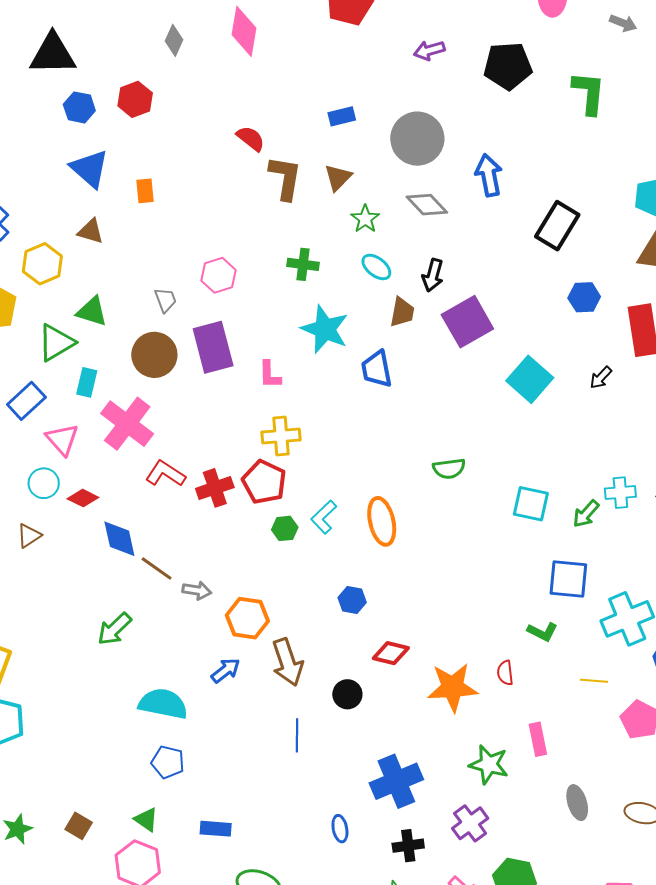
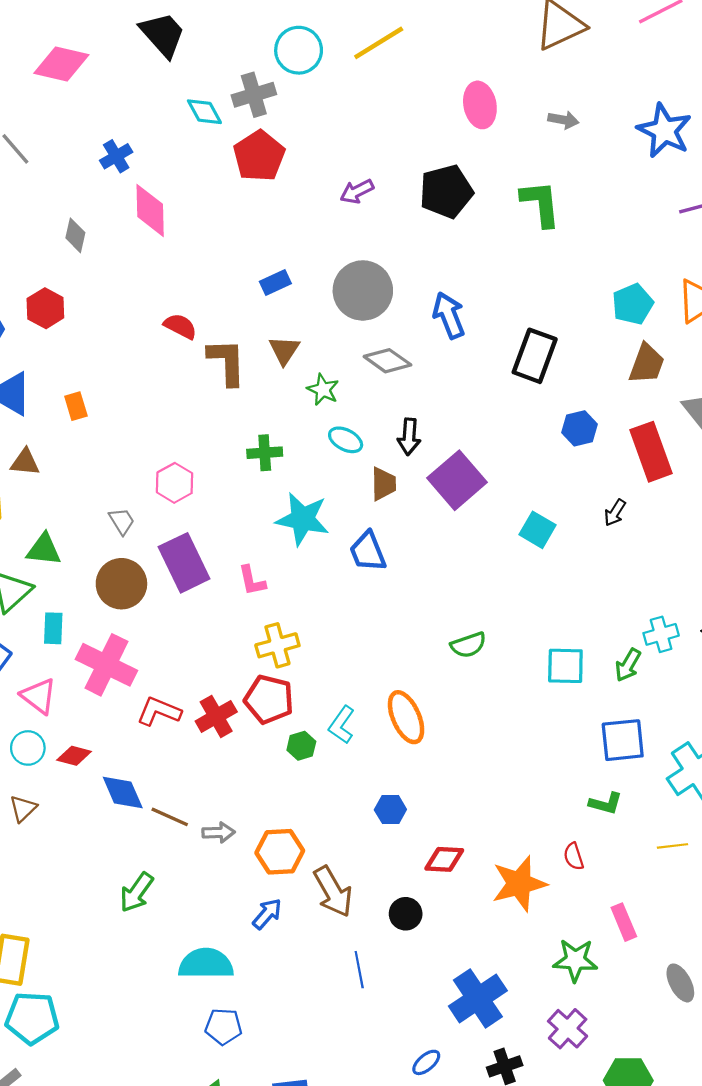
cyan square: (530, 379) -> (538, 530), size x0.7
blue ellipse: (340, 829) -> (426, 1062), turned 72

